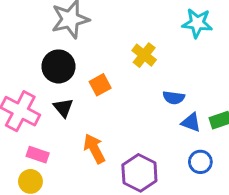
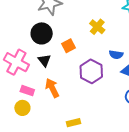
orange arrow: (94, 149) -> (52, 88), moved
purple hexagon: (139, 173) -> (91, 71), moved

